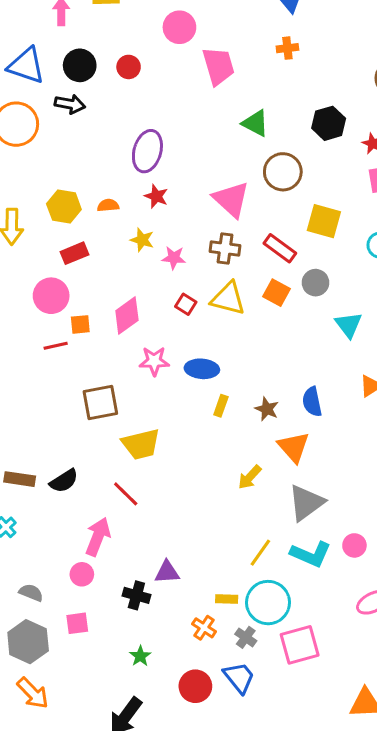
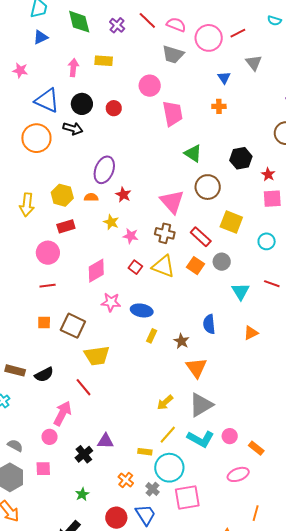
purple ellipse: (147, 151) -> (104, 170), moved
orange square: (80, 324) -> (44, 323), moved
brown square: (100, 402) -> (73, 326), turned 30
blue semicircle: (312, 402) -> (209, 324), moved
yellow arrow: (250, 477) -> (165, 402), moved
black cross: (136, 595) -> (84, 454), turned 30
yellow rectangle: (227, 599) -> (145, 452), moved

